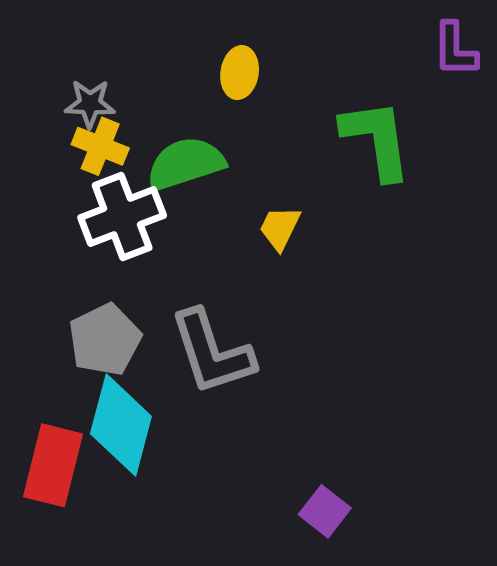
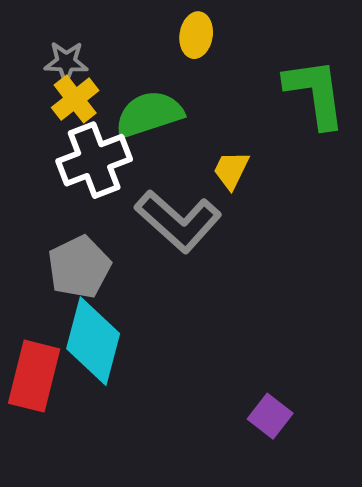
yellow cross: (100, 146) -> (75, 99), turned 30
gray L-shape: (212, 352) -> (178, 221), moved, turned -30

